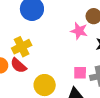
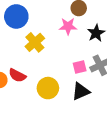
yellow cross: (22, 47) -> (35, 42), moved

